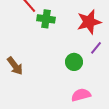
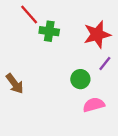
pink semicircle: (81, 95) -> (94, 105), moved

